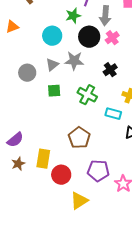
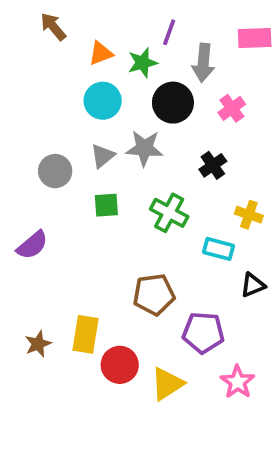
orange triangle: (12, 27) -> (101, 53), moved
pink cross: (112, 38) -> (232, 108), moved
brown pentagon: (79, 138) -> (154, 295), turned 30
purple semicircle: (15, 140) -> (32, 245), moved
purple pentagon: (98, 171) -> (203, 333), moved
yellow triangle: (79, 201) -> (167, 384), moved

